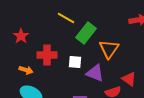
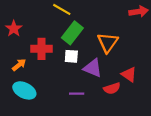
green rectangle: (86, 33) -> (72, 33), moved
orange arrow: (26, 70) -> (19, 65), turned -56

